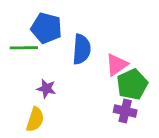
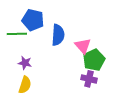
pink triangle: (117, 65) -> (83, 46), turned -36
purple star: (46, 89) -> (25, 63), moved

